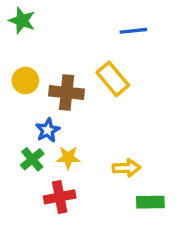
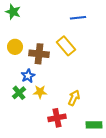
yellow arrow: (126, 168) -> (74, 98), turned -63
red cross: (60, 197) -> (57, 118), moved
green rectangle: (150, 202) -> (94, 125), moved

